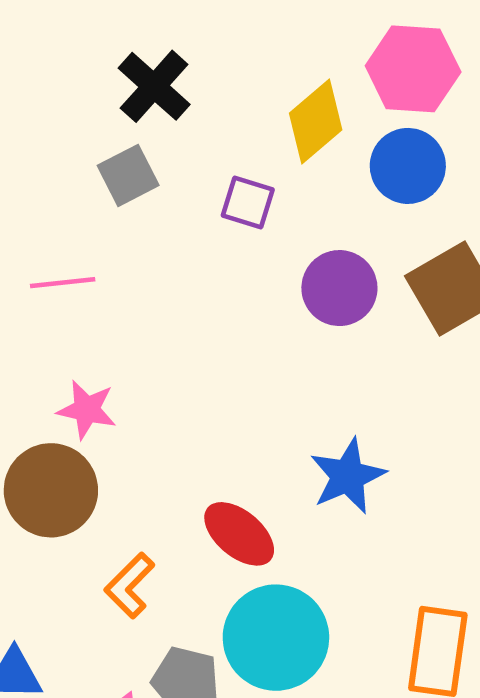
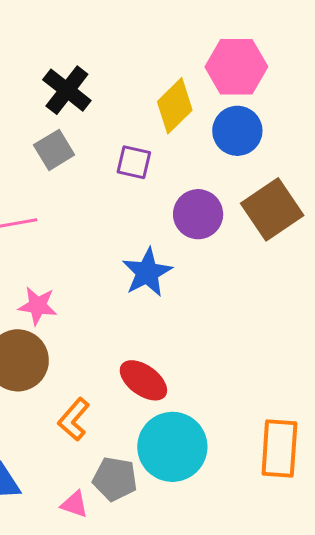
blue star: (348, 476) -> (147, 272), moved

